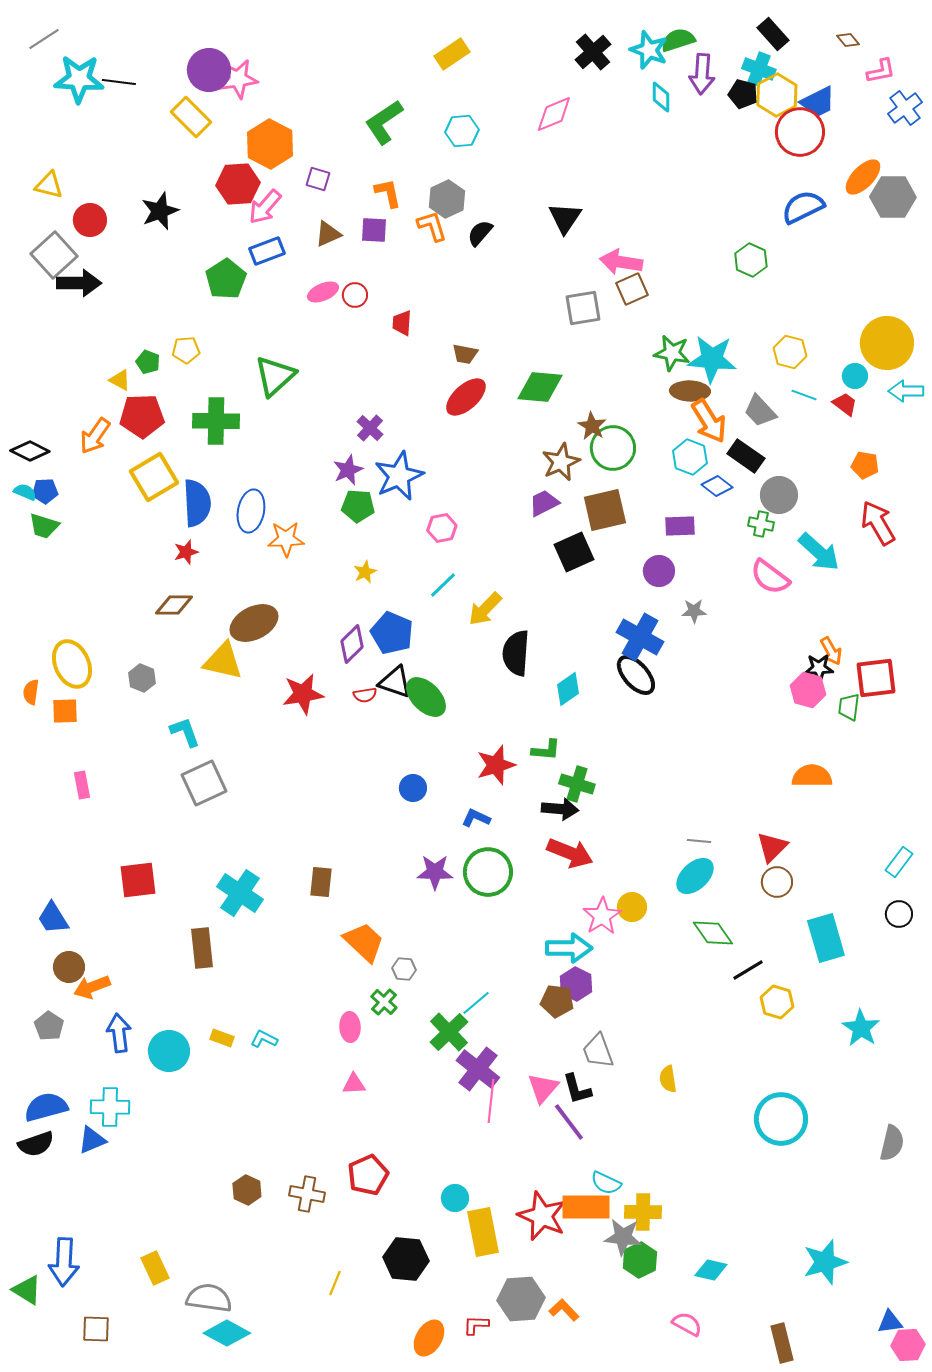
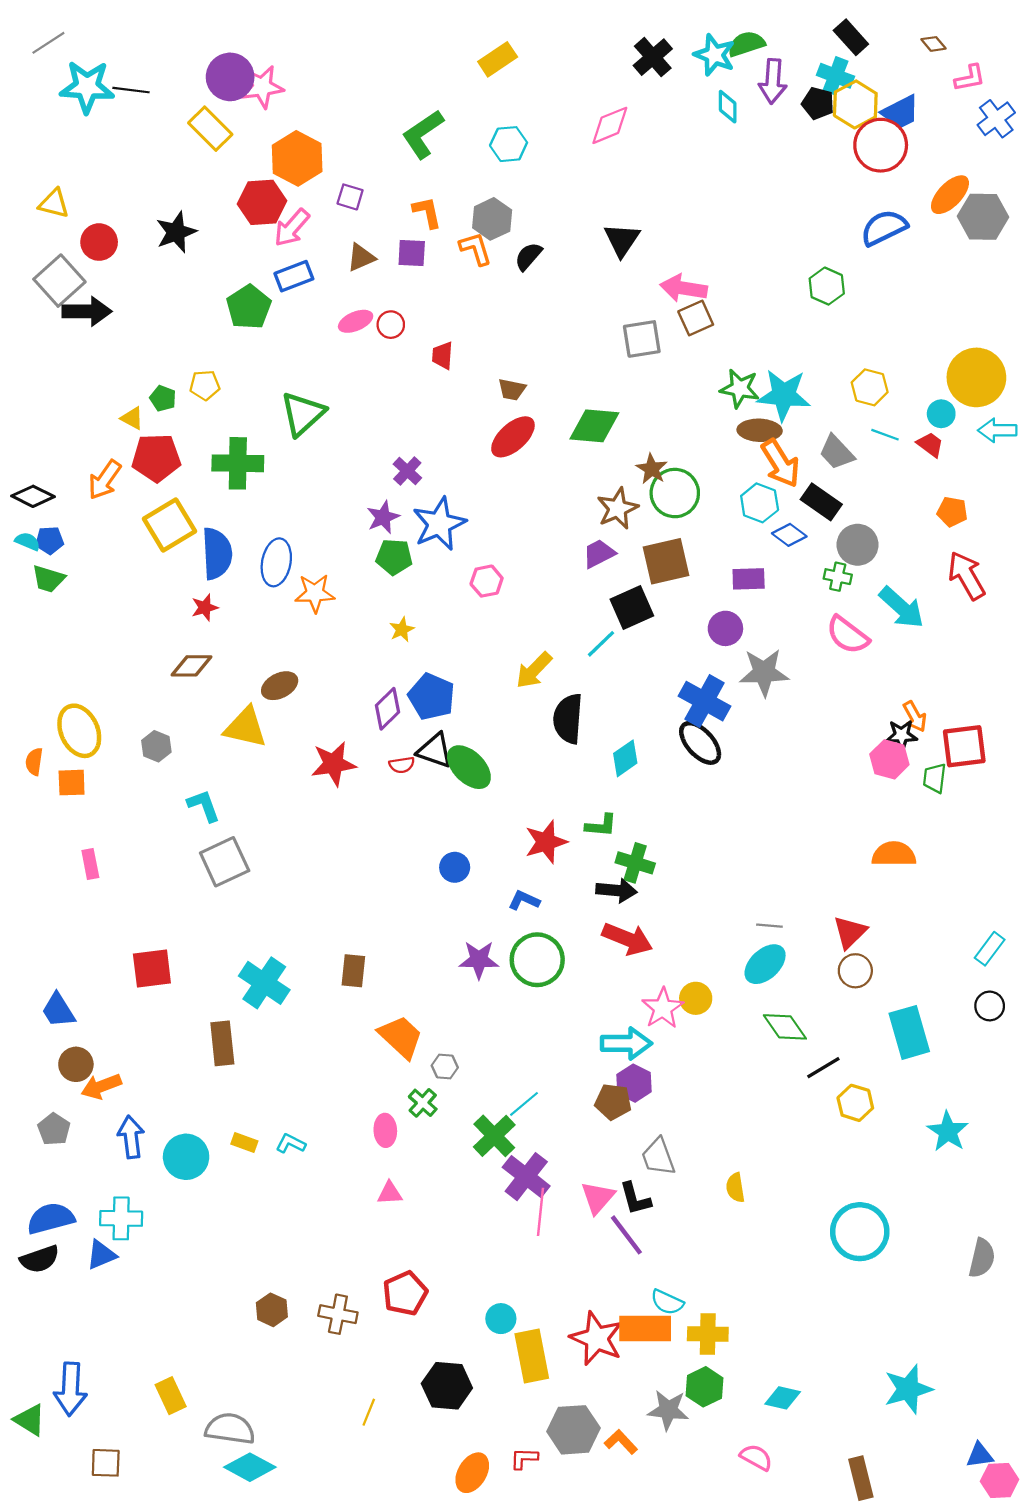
cyan line: (443, 585) -> (601, 644), moved
gray star: (694, 611) -> (764, 672), size x1.8
brown ellipse: (254, 623) -> (280, 686), size x0.7
gray star: (623, 1237) -> (668, 1410), moved

